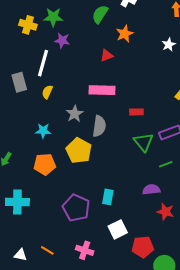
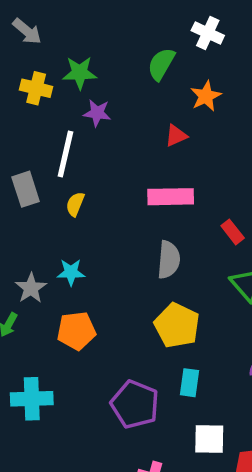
red rectangle: (136, 112) -> (233, 232), turned 56
gray star: (75, 114) -> (31, 288), moved
yellow pentagon: (79, 151) -> (177, 325), moved
white square: (118, 229) -> (209, 439), turned 30

